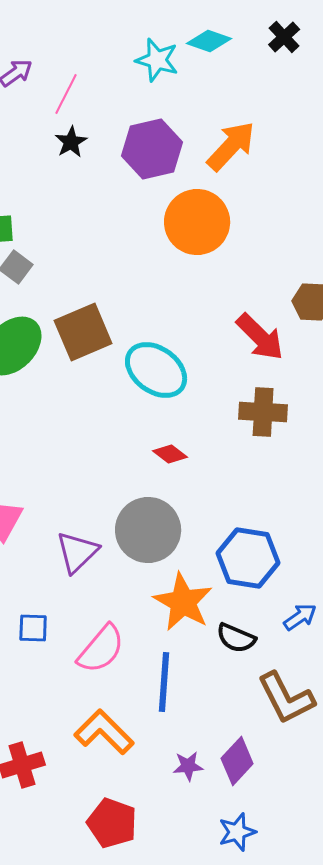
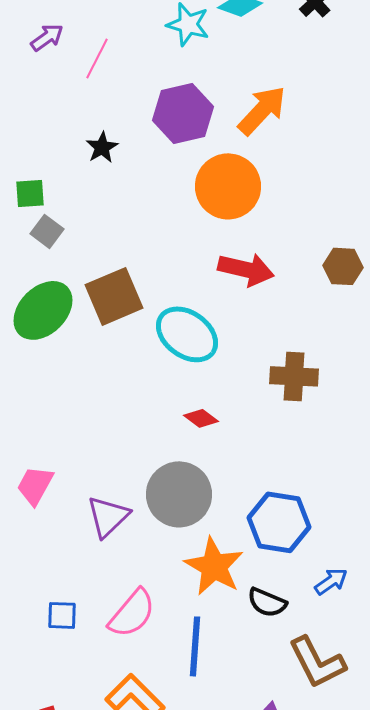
black star: (71, 142) -> (102, 147), moved
red arrow: (260, 337) -> (246, 269), moved, turned -32
blue square: (33, 628) -> (62, 615), moved

